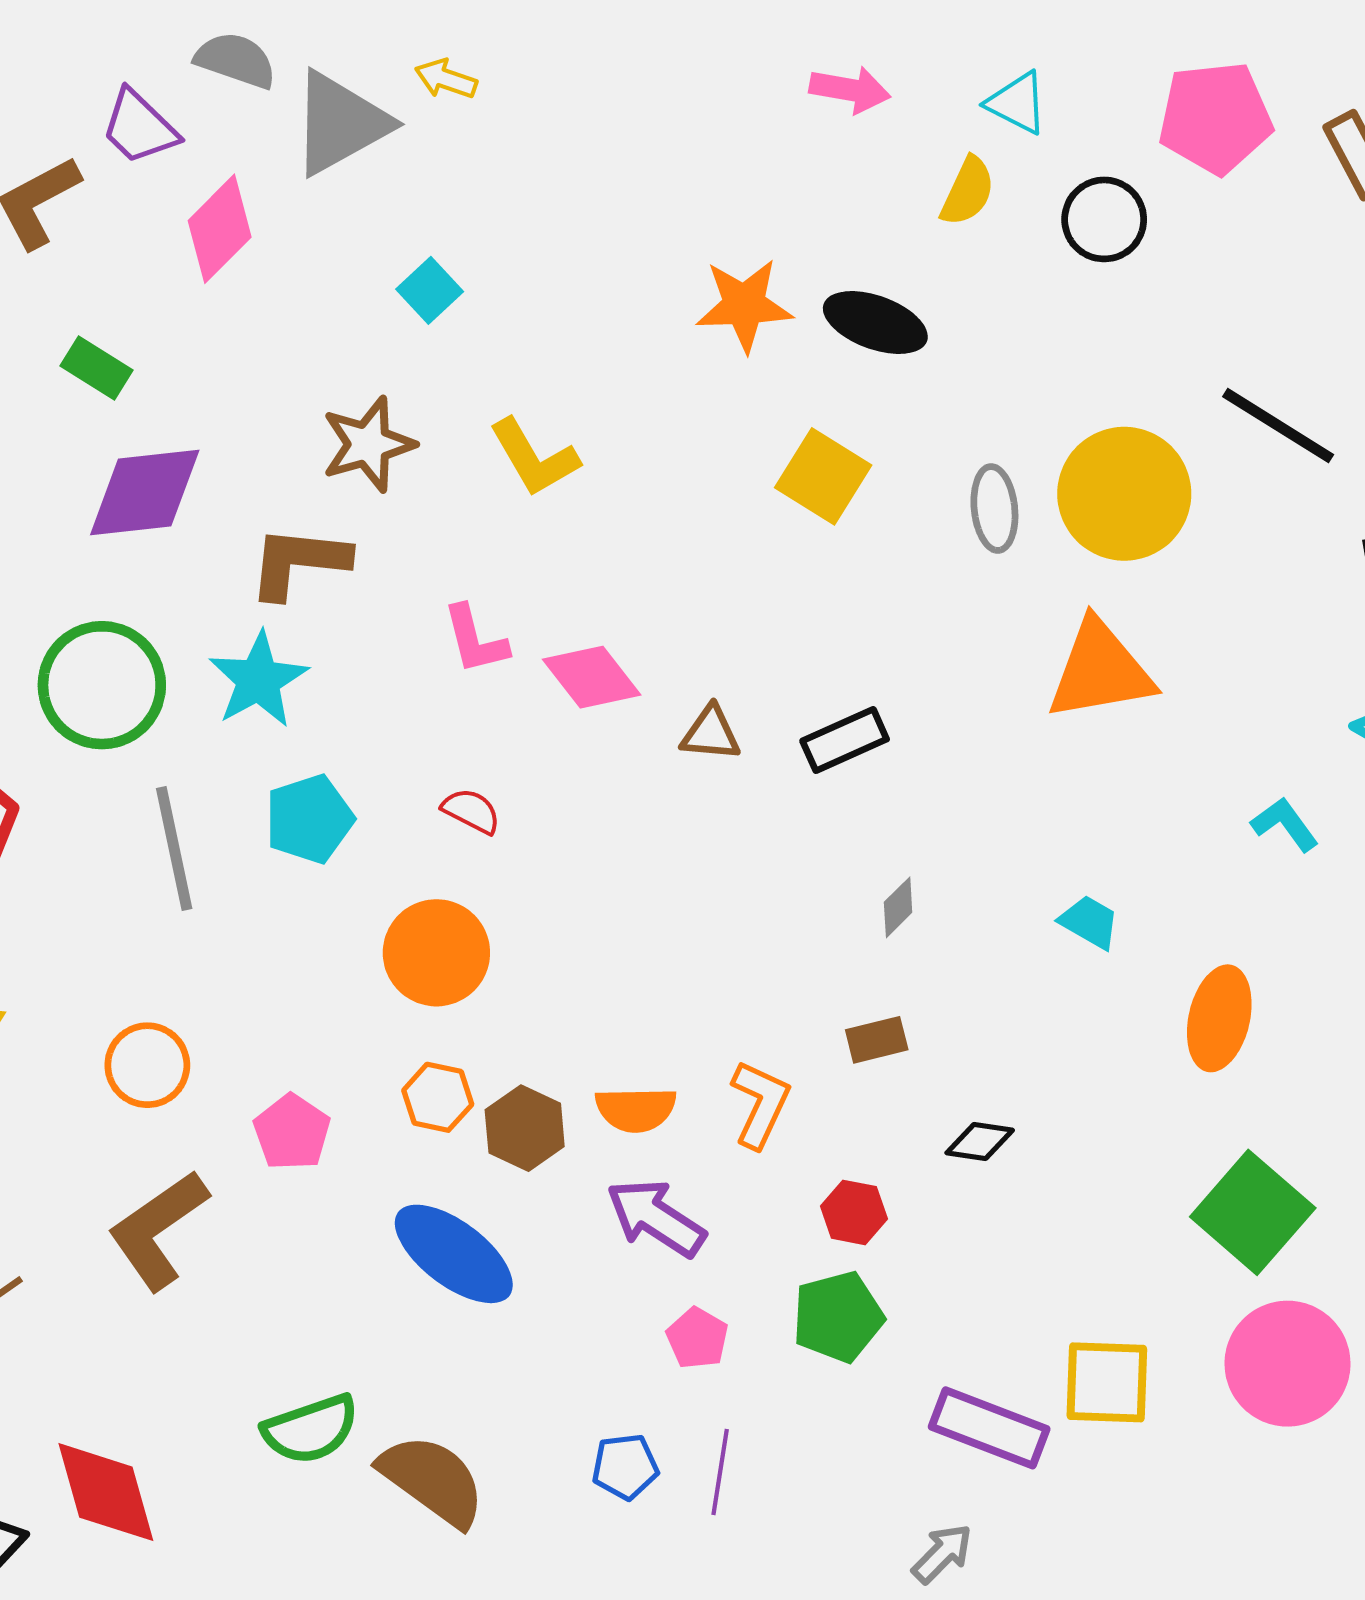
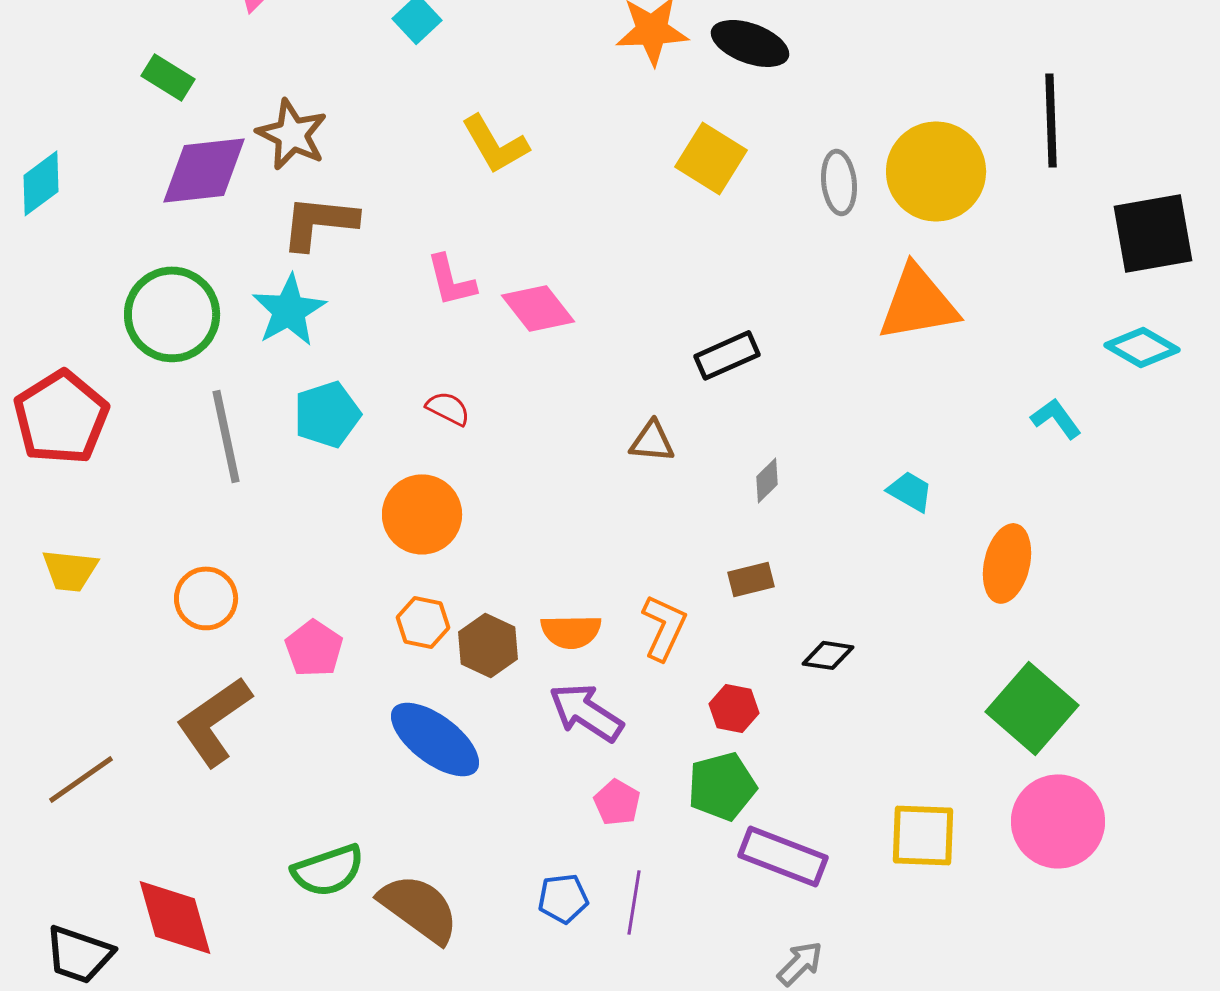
black line: (1278, 426) -> (1051, 120), turned 56
brown star: (368, 444) -> (292, 134), moved, turned -30
brown triangle: (711, 733) -> (652, 441), moved
purple rectangle: (989, 1428) -> (783, 856), moved

